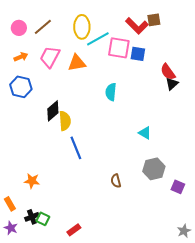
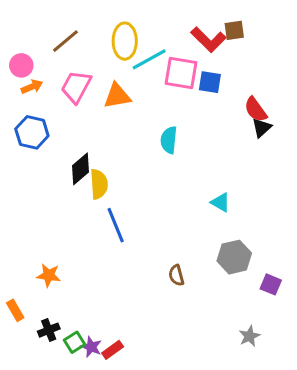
pink circle: (19, 28) -> (21, 65), moved
green square: (43, 219) -> (75, 342), moved, turned 32
purple star: (11, 228) -> (91, 347), moved
gray star: (184, 231) -> (249, 336), moved

